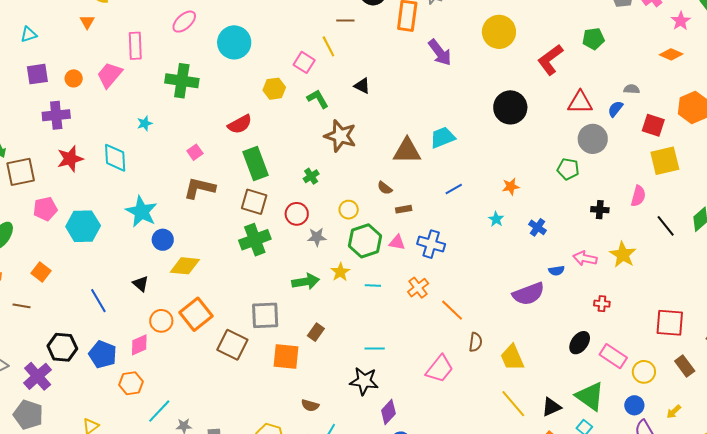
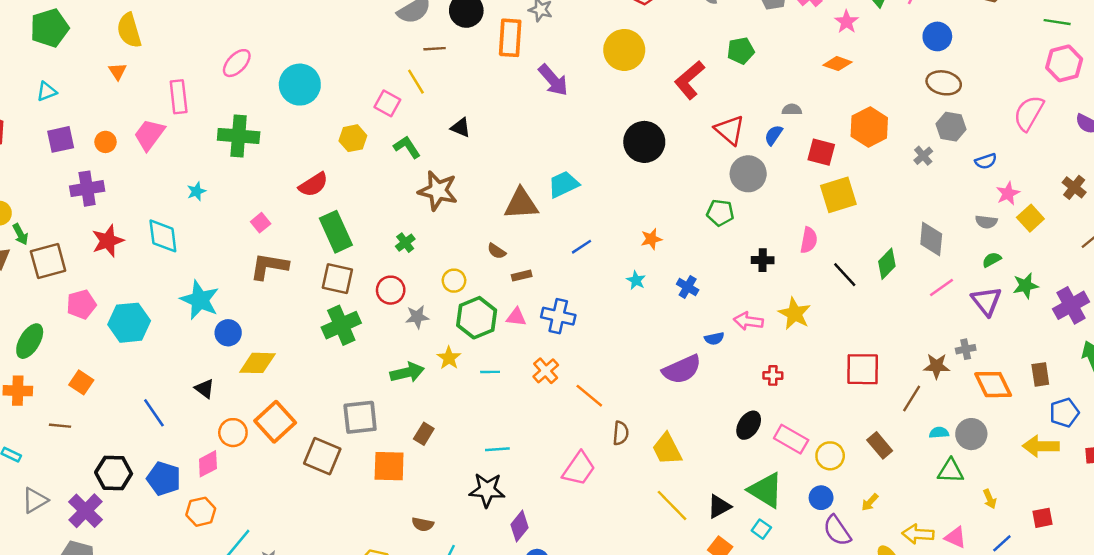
red triangle: (580, 102) -> (730, 130), turned 44
red square: (670, 323) -> (863, 369), moved

